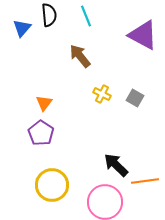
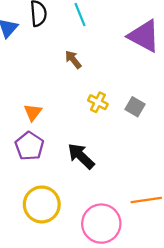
brown arrow: (80, 56) -> (73, 59), size x0.7
black arrow: (116, 165) -> (81, 156), moved

